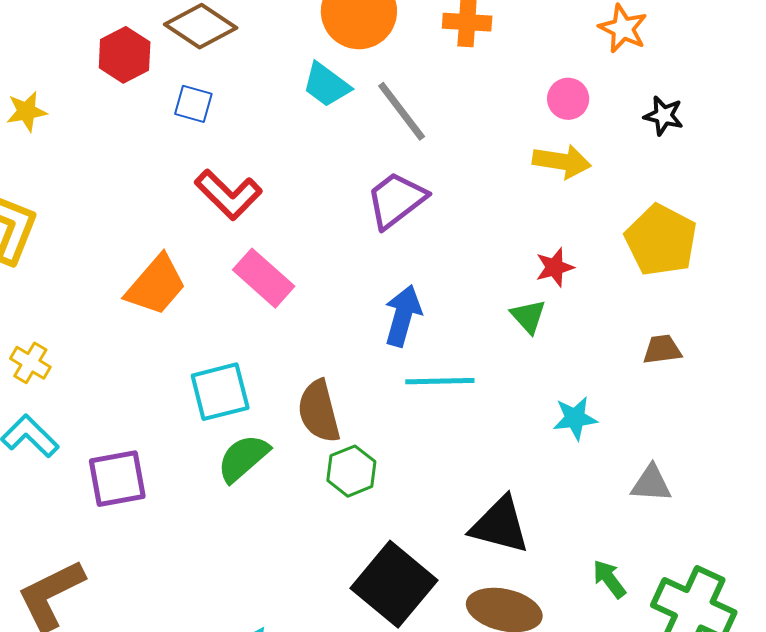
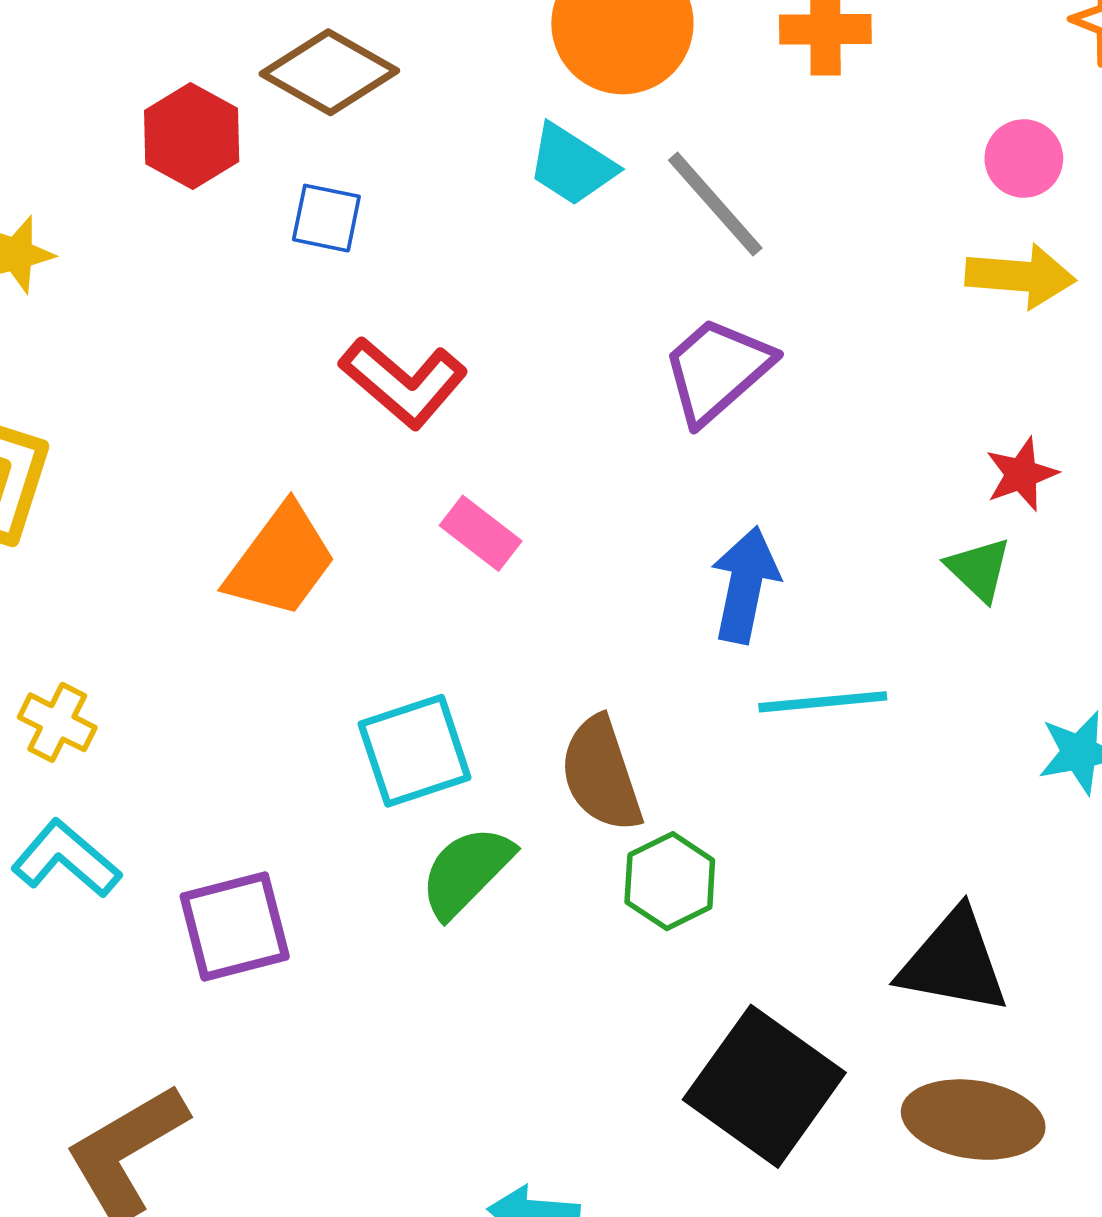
pink rectangle: (264, 278) -> (481, 533), size x0.7

